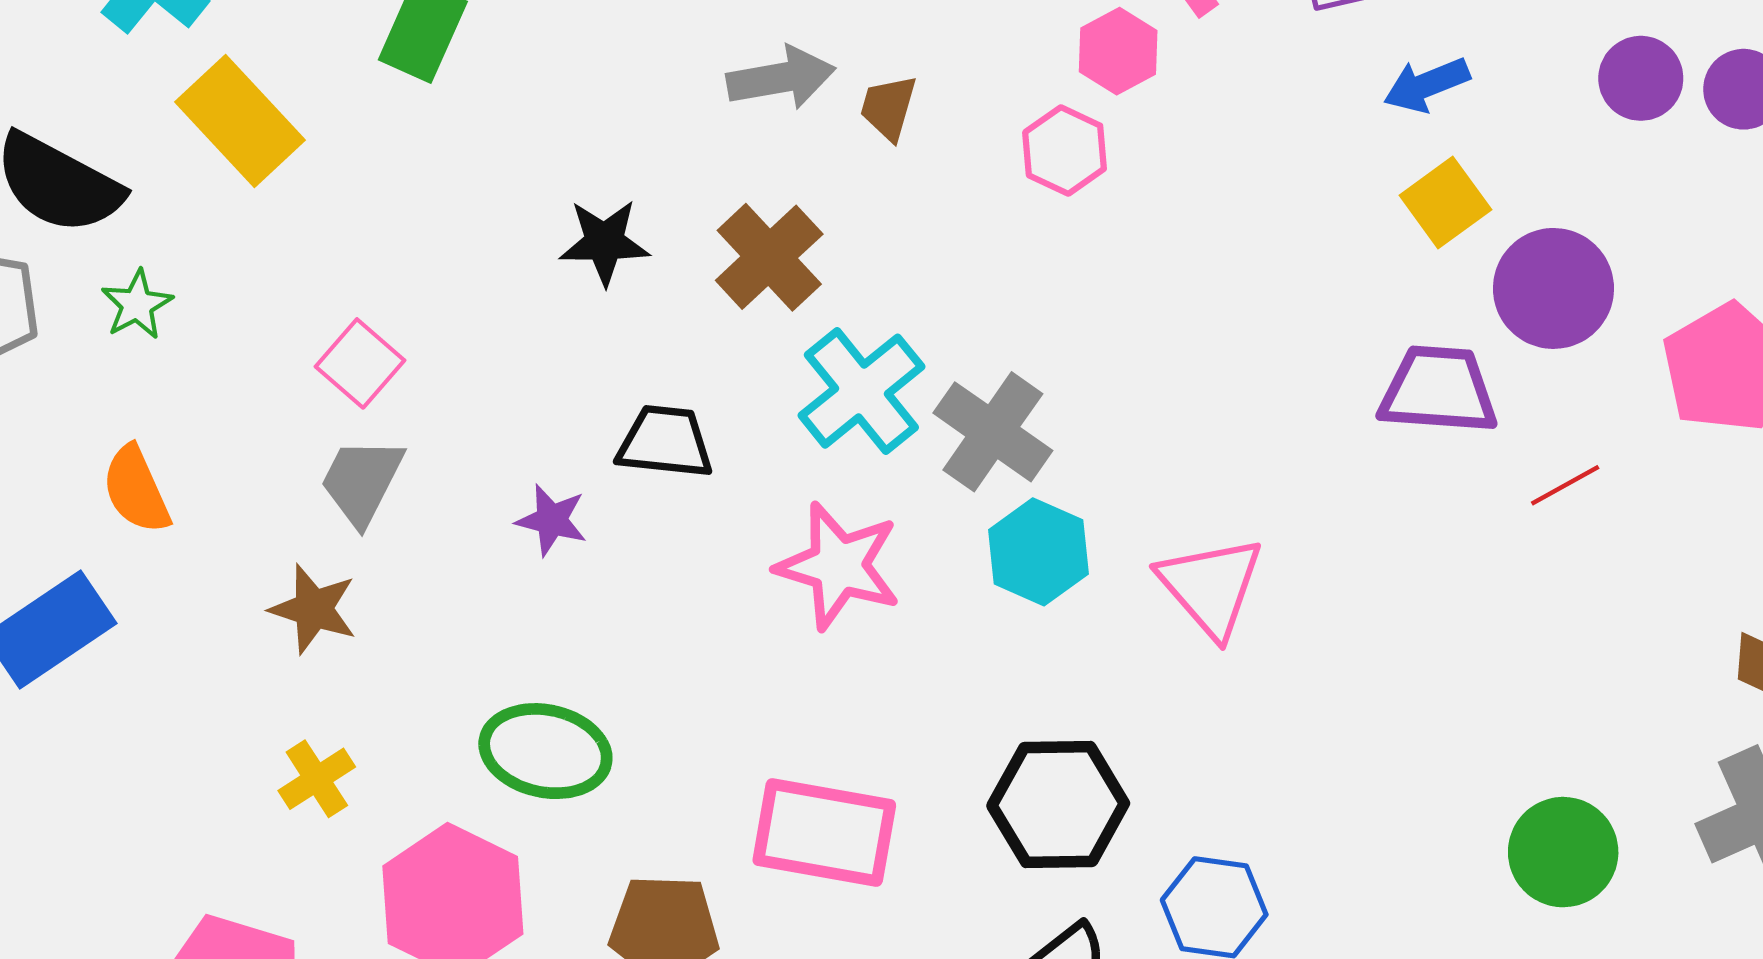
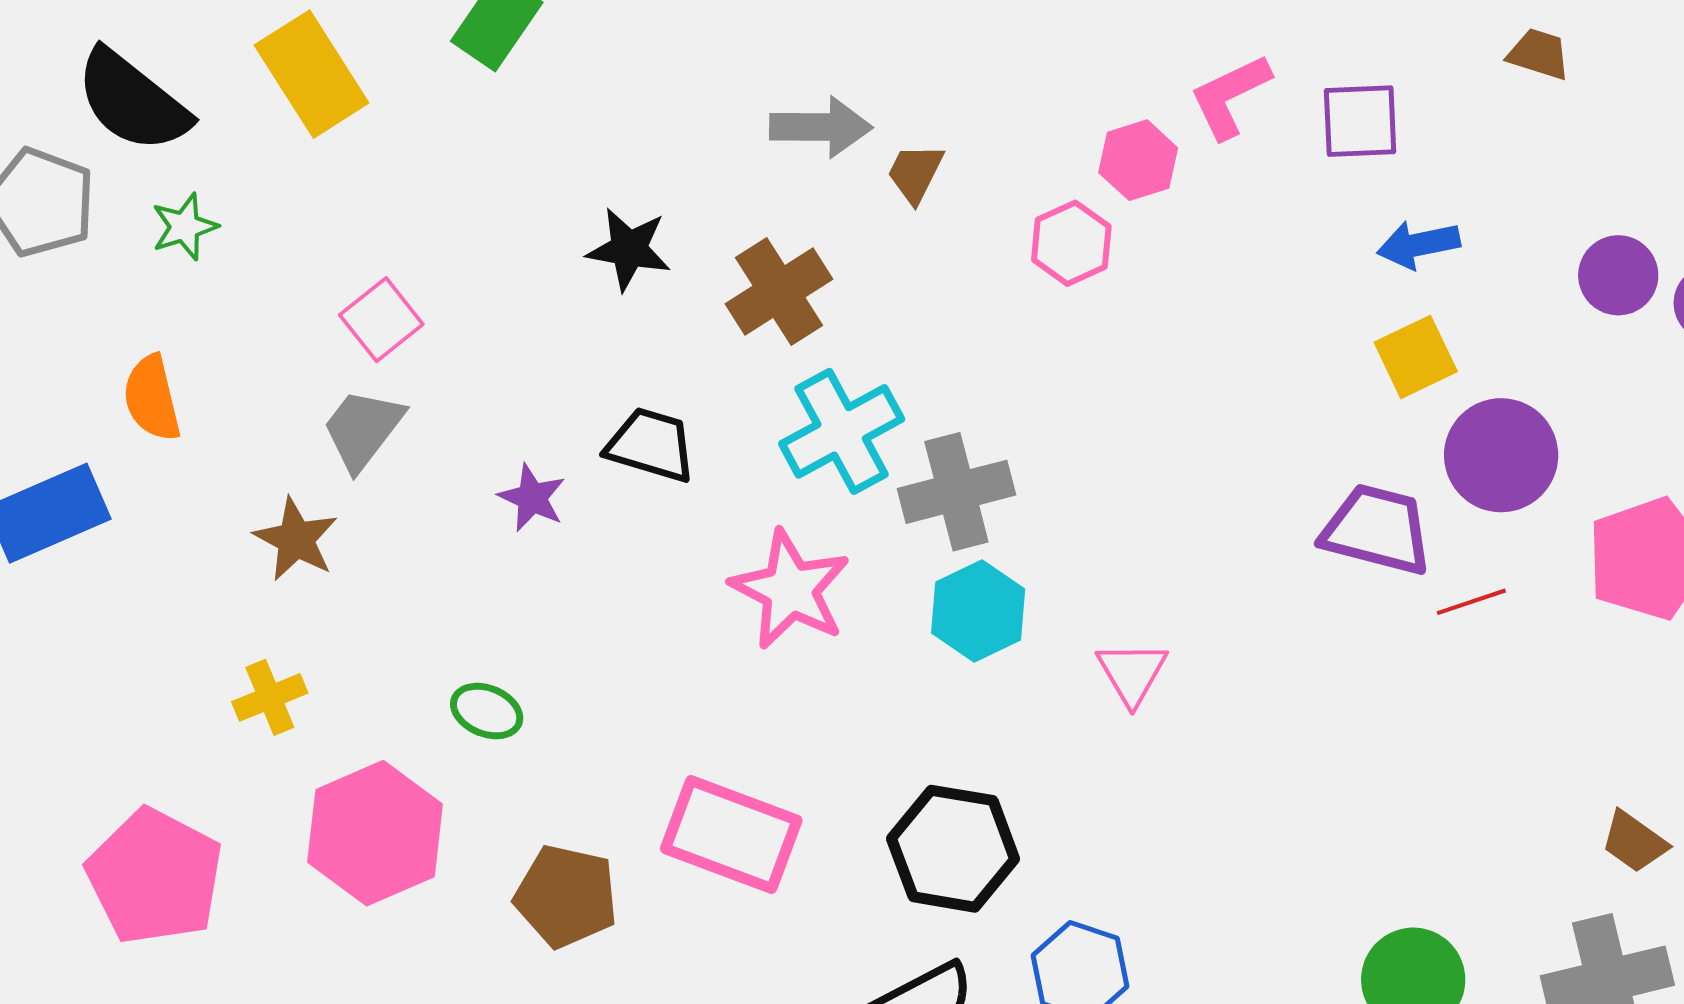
gray cross: (993, 432) -> (956, 492), turned 30
red line: (1565, 485) -> (1471, 602), moved
pink triangle: (1211, 587) -> (1132, 673), size x0.7
green ellipse: (545, 751) -> (487, 711), size x0.6

